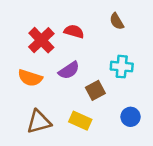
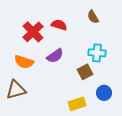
brown square: (95, 90) -> (85, 72), moved
yellow rectangle: (80, 121) -> (77, 104), moved, turned -42
brown triangle: (39, 122) -> (16, 90), moved

